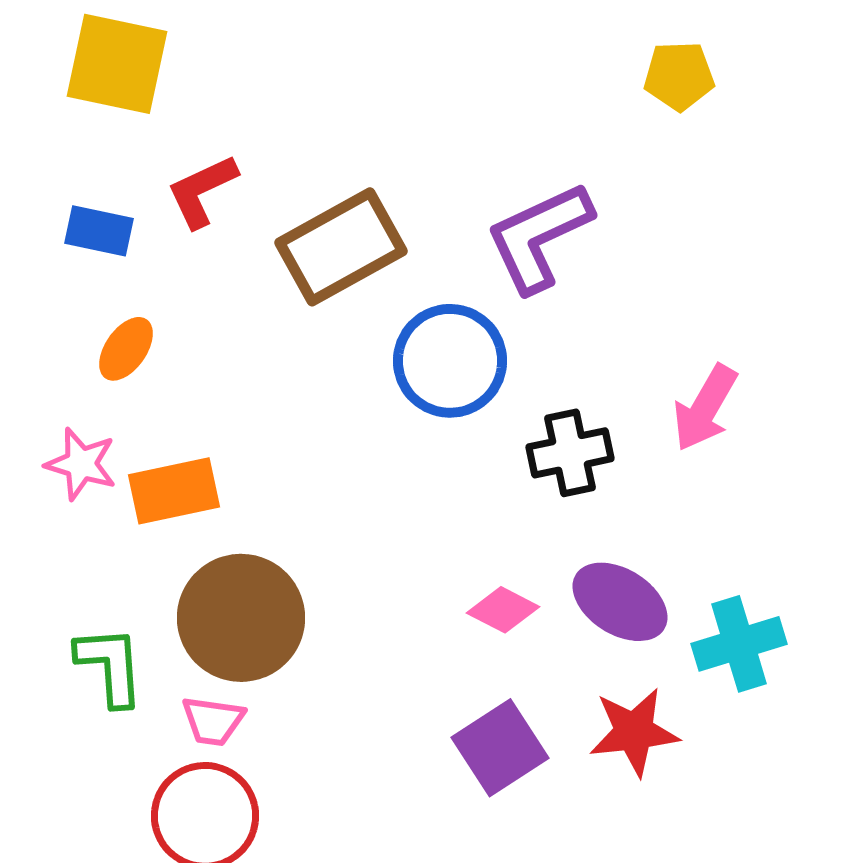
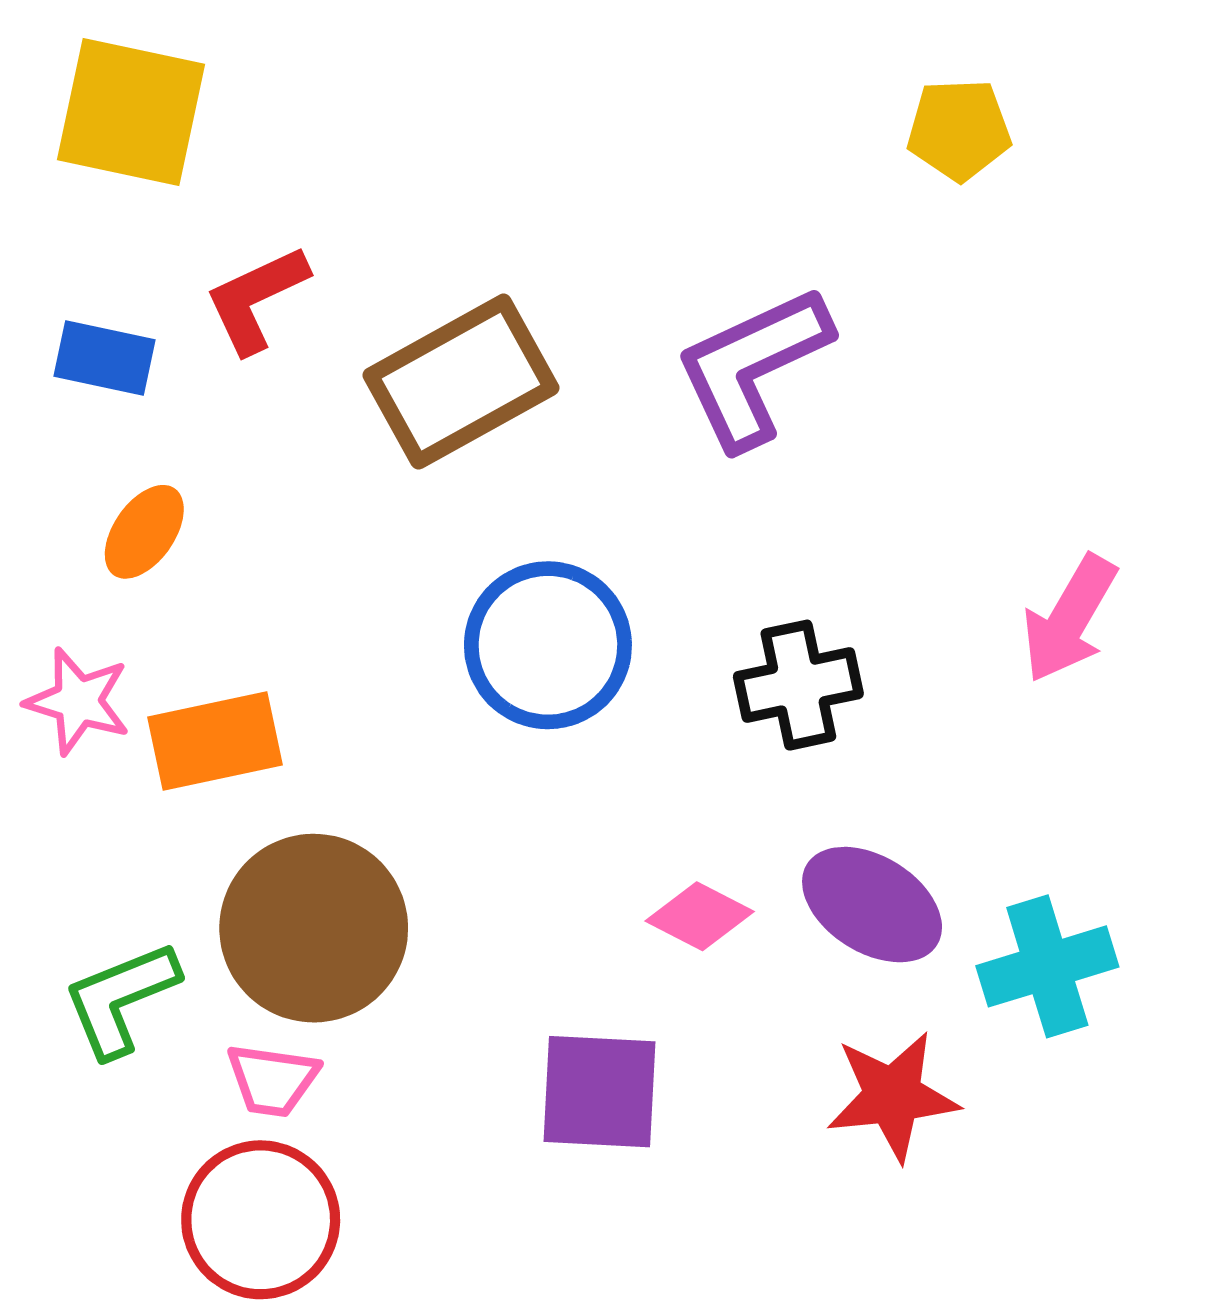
blue circle: (450, 361) -> (548, 645), moved
pink arrow: (705, 408) -> (1069, 619), moved
green L-shape: (110, 666) -> (121, 999), turned -108
purple square: (500, 748) -> (599, 1092), moved, turned 36

